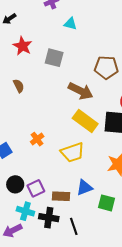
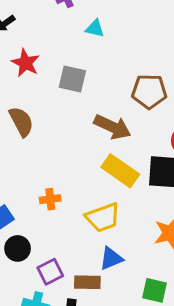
brown semicircle: (19, 86) -> (21, 122), size x1.5
orange cross: (37, 139) -> (50, 199), turned 32
black circle: (15, 184) -> (18, 248), moved
blue triangle: (85, 188) -> (111, 258), moved

